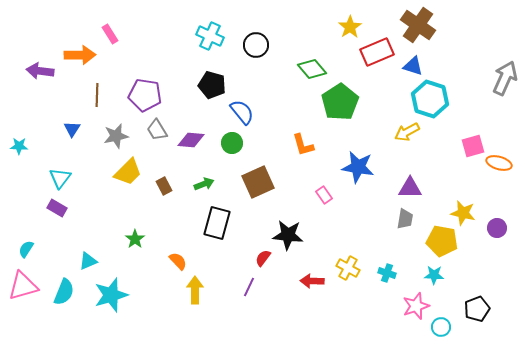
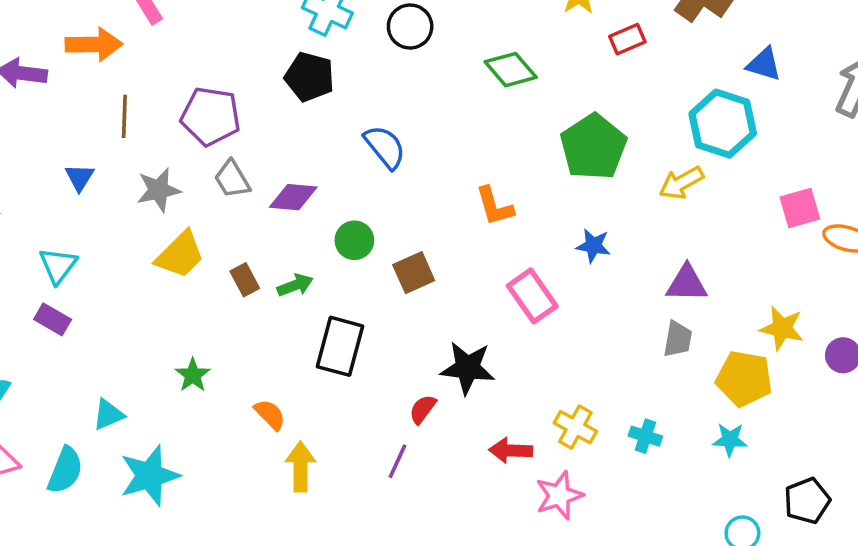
red rectangle: (377, 52) -> (627, 39), size x0.6
blue triangle: (413, 66) -> (764, 64), moved
black pentagon: (212, 85) -> (309, 77), moved
green pentagon: (340, 102) -> (593, 147), moved
green circle: (232, 143) -> (354, 240), moved
blue star: (358, 167) -> (593, 246), size x0.6
brown square: (258, 182) -> (414, 273), size x0.7
green arrow: (204, 184) -> (295, 285), moved
pink rectangle: (324, 195) -> (532, 296), size x1.6
pink star: (416, 306) -> (559, 495), moved

